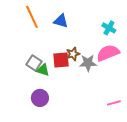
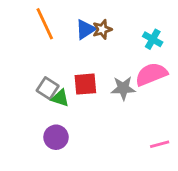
blue triangle: (61, 21) -> (85, 29), turned -49
brown star: (73, 54) -> (102, 29), moved

